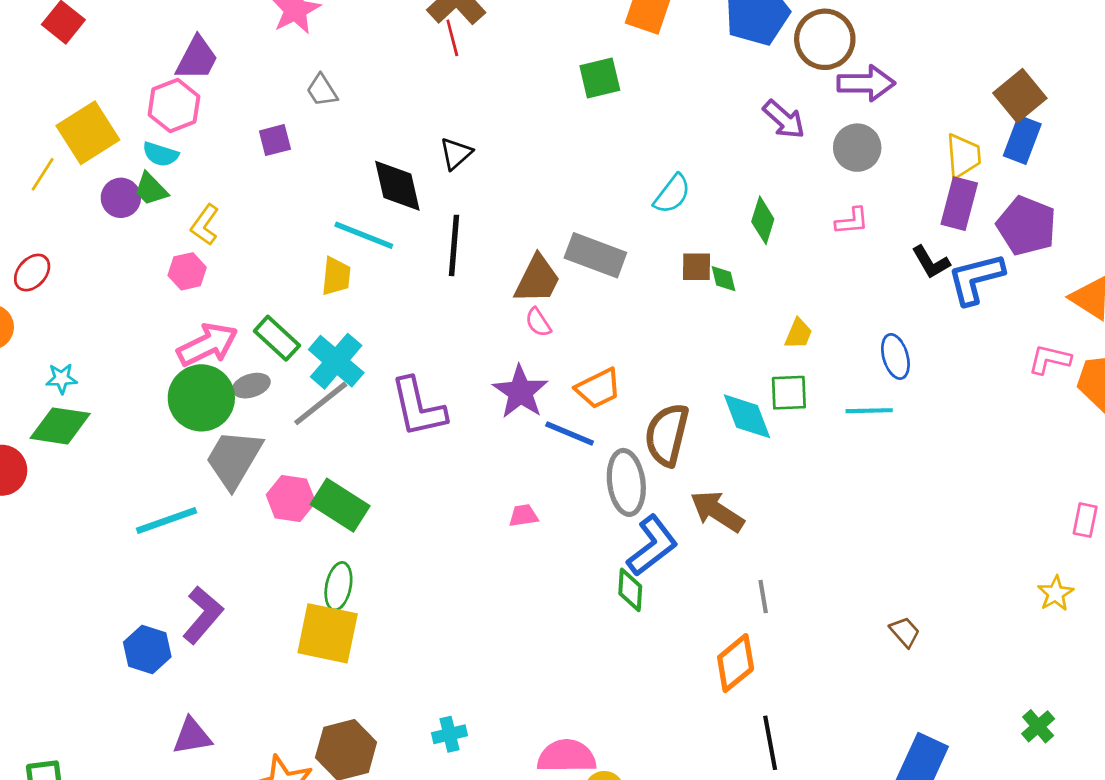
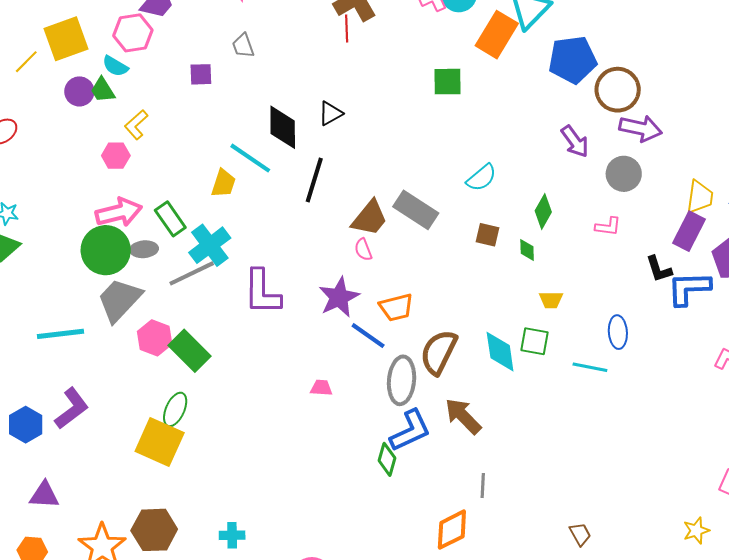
green diamond: (723, 279) -> (527, 250), moved
yellow trapezoid: (798, 334) -> (551, 300), turned 55

